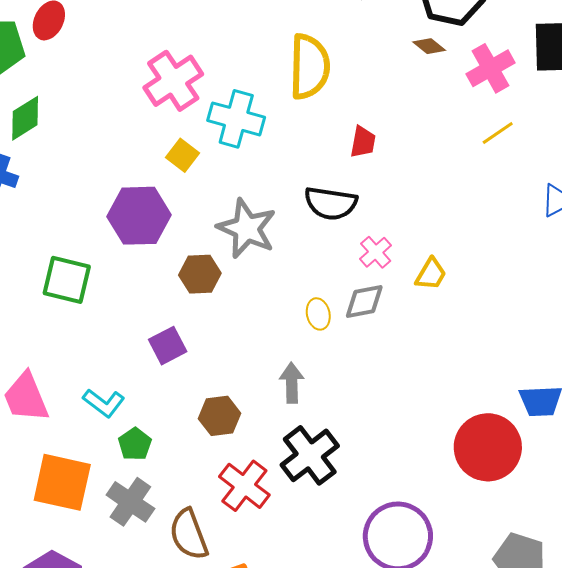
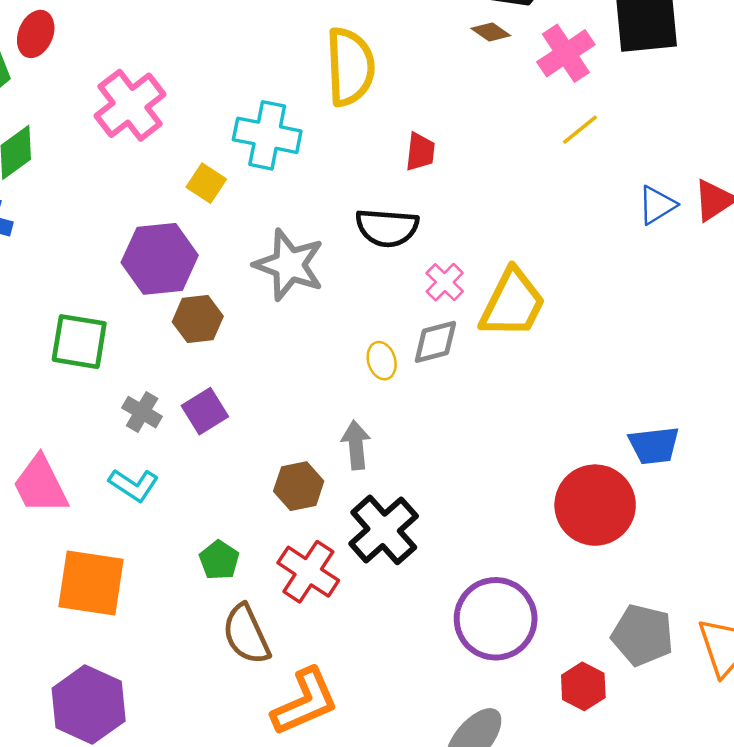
pink cross: (173, 81) -> (130, 105), moved
brown hexagon: (200, 274) -> (198, 319), moved
yellow trapezoid: (431, 274) -> (512, 303), size x1.8
brown hexagon: (220, 416) -> (299, 486), moved
green pentagon: (135, 444) -> (219, 560), moved
gray cross: (130, 502) -> (142, 412), moved, size x0.7

